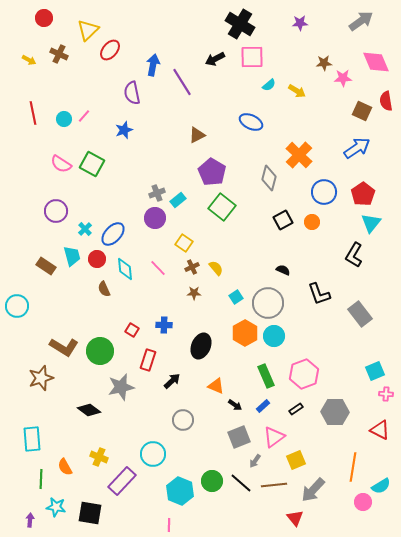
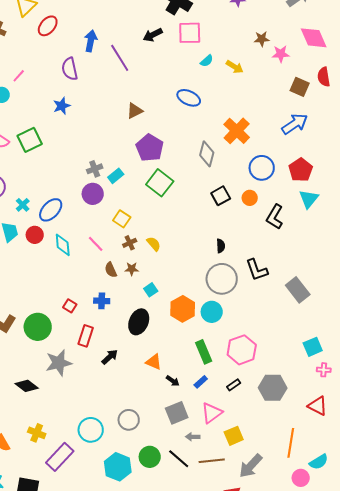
pink line: (84, 116) -> (19, 76), moved
green square: (92, 164) -> (30, 140), turned 35
black L-shape: (354, 255) -> (275, 217), moved
black semicircle: (283, 270) -> (221, 246), turned 64
brown semicircle: (104, 289) -> (111, 270), moved
cyan square: (236, 297) -> (151, 290), moved
gray circle: (268, 303) -> (222, 279), moved
gray circle: (183, 420) -> (129, 420), moved
gray arrow: (255, 461) -> (193, 437), turned 56

